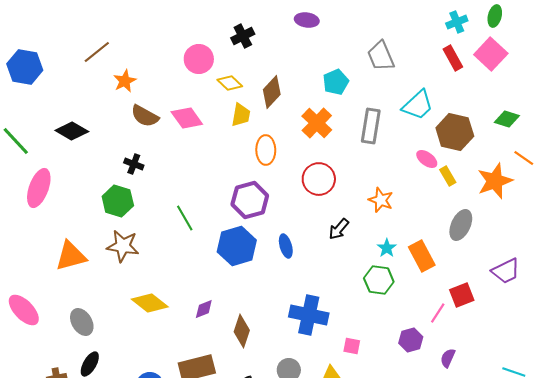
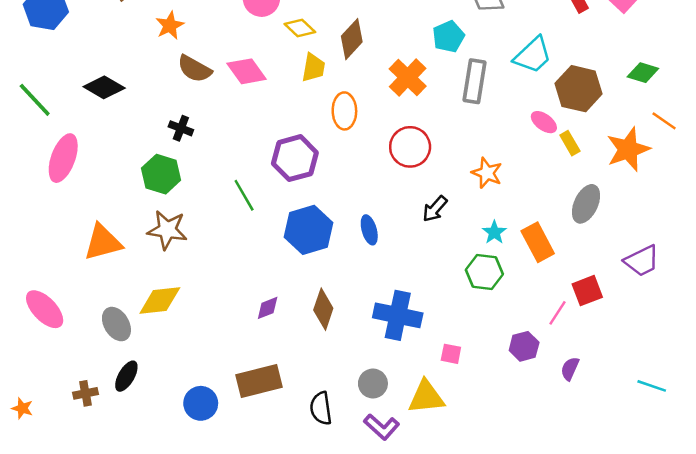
cyan pentagon: (336, 82) -> (448, 37), moved
purple hexagon: (250, 200) -> (295, 158), moved
yellow diamond: (150, 303) -> (160, 301), moved, turned -45
brown diamond: (242, 331) -> (323, 309), moved

